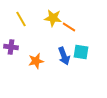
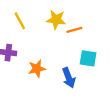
orange line: (69, 27) -> (74, 30), turned -48
blue arrow: (64, 56) -> (69, 78), moved

